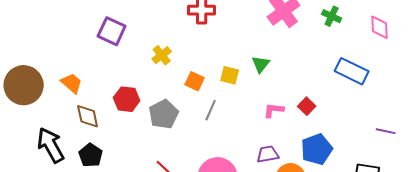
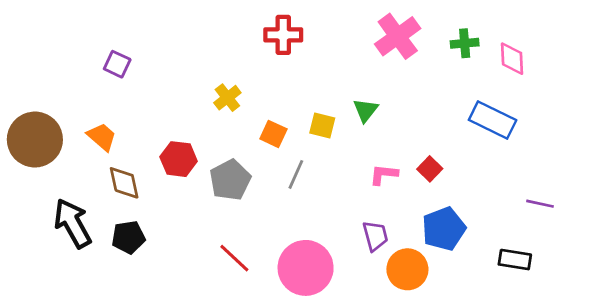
green cross: (332, 16) -> (465, 43), turned -30
pink diamond: (380, 27) -> (512, 59), moved
purple square: (112, 31) -> (117, 64), moved, size x0.7
purple trapezoid: (268, 154) -> (375, 236), turned 85
black pentagon: (91, 155) -> (128, 237), turned 30

